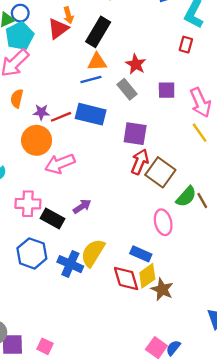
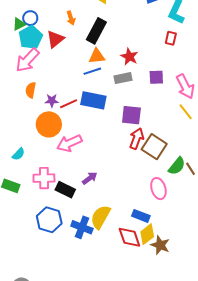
red triangle: (58, 29) -> (55, 39), moved
gray rectangle: (127, 89) -> (123, 78), turned -60

